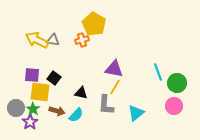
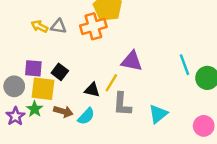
yellow arrow: (37, 40) -> (39, 26), size x0.6
orange cross: (82, 40) -> (93, 26), size x1.5
yellow line: (115, 87) -> (111, 83), moved
pink circle: (174, 106) -> (204, 126), moved
gray circle: (16, 108) -> (14, 86), moved
purple star: (30, 122) -> (15, 116), moved

